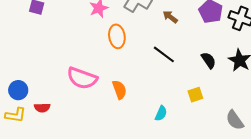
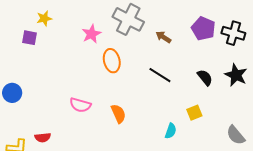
pink semicircle: (82, 78) -> (80, 105), size x0.7
blue circle: (18, 90) -> (12, 93), moved
cyan semicircle: (161, 113) -> (171, 131), moved

